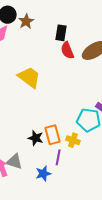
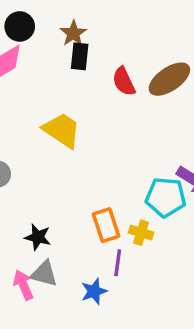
brown star: (26, 21) -> (73, 33), moved
black rectangle: (61, 33) -> (80, 56), moved
black star: (36, 138) -> (38, 237), moved

